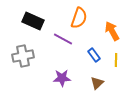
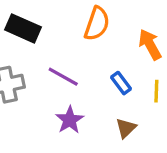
purple line: (63, 39) -> (63, 77), moved
purple star: (62, 78) -> (70, 120), turned -30

